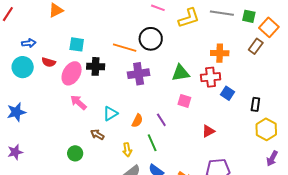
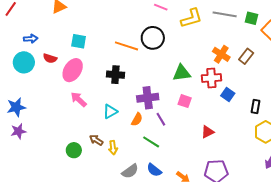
brown rectangle: (256, 46) -> (246, 56), moved
orange cross: (220, 53) -> (221, 54), turned 30
black cross: (96, 66) -> (115, 75), moved
purple cross: (139, 74) -> (148, 98), moved
brown arrow: (97, 135) -> (96, 140), moved
green line: (152, 143) -> (151, 142), turned -36
yellow arrow: (127, 150) -> (113, 148), moved
purple star: (15, 152) -> (18, 131), moved

